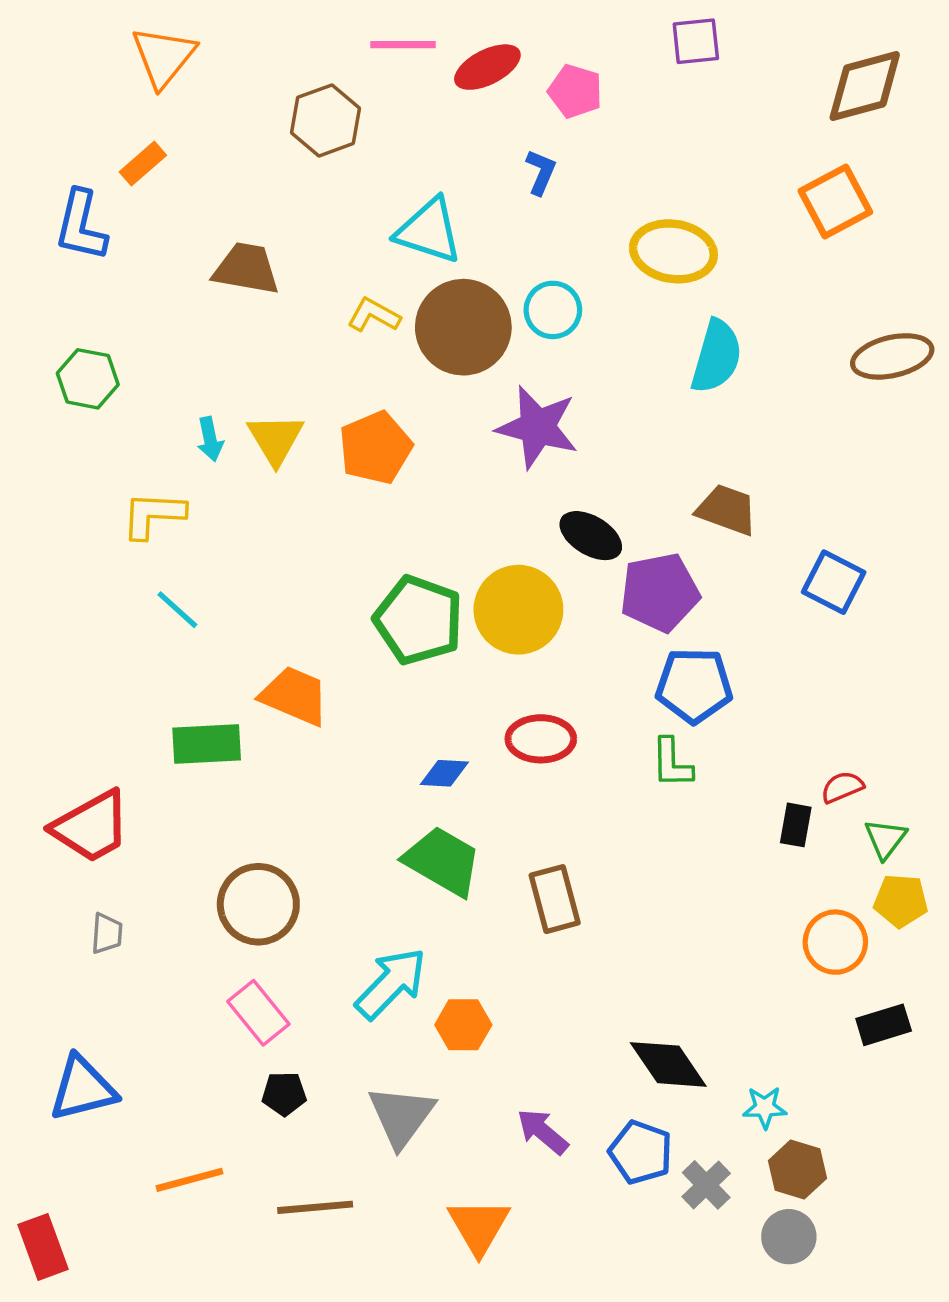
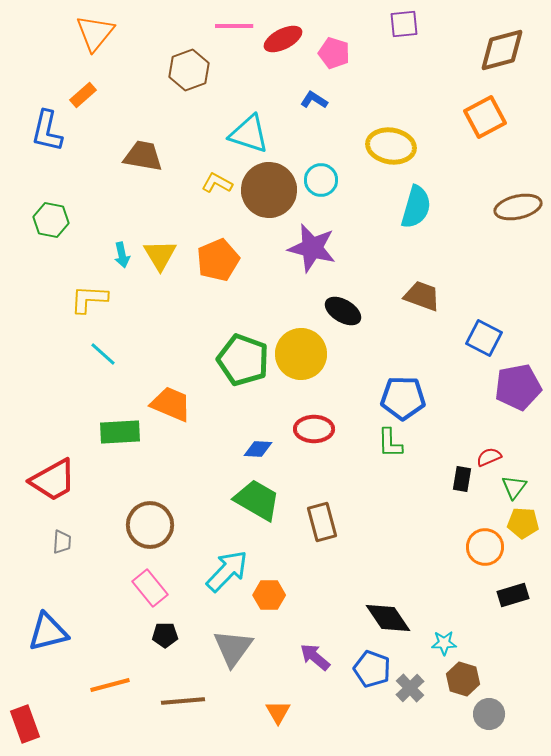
blue L-shape: (541, 172) -> (314, 100), turned -80
purple pentagon: (660, 592) -> (518, 387), moved
orange triangle: (479, 1226) -> (278, 712), size x0.7
gray circle: (789, 1237) -> (489, 714), moved

